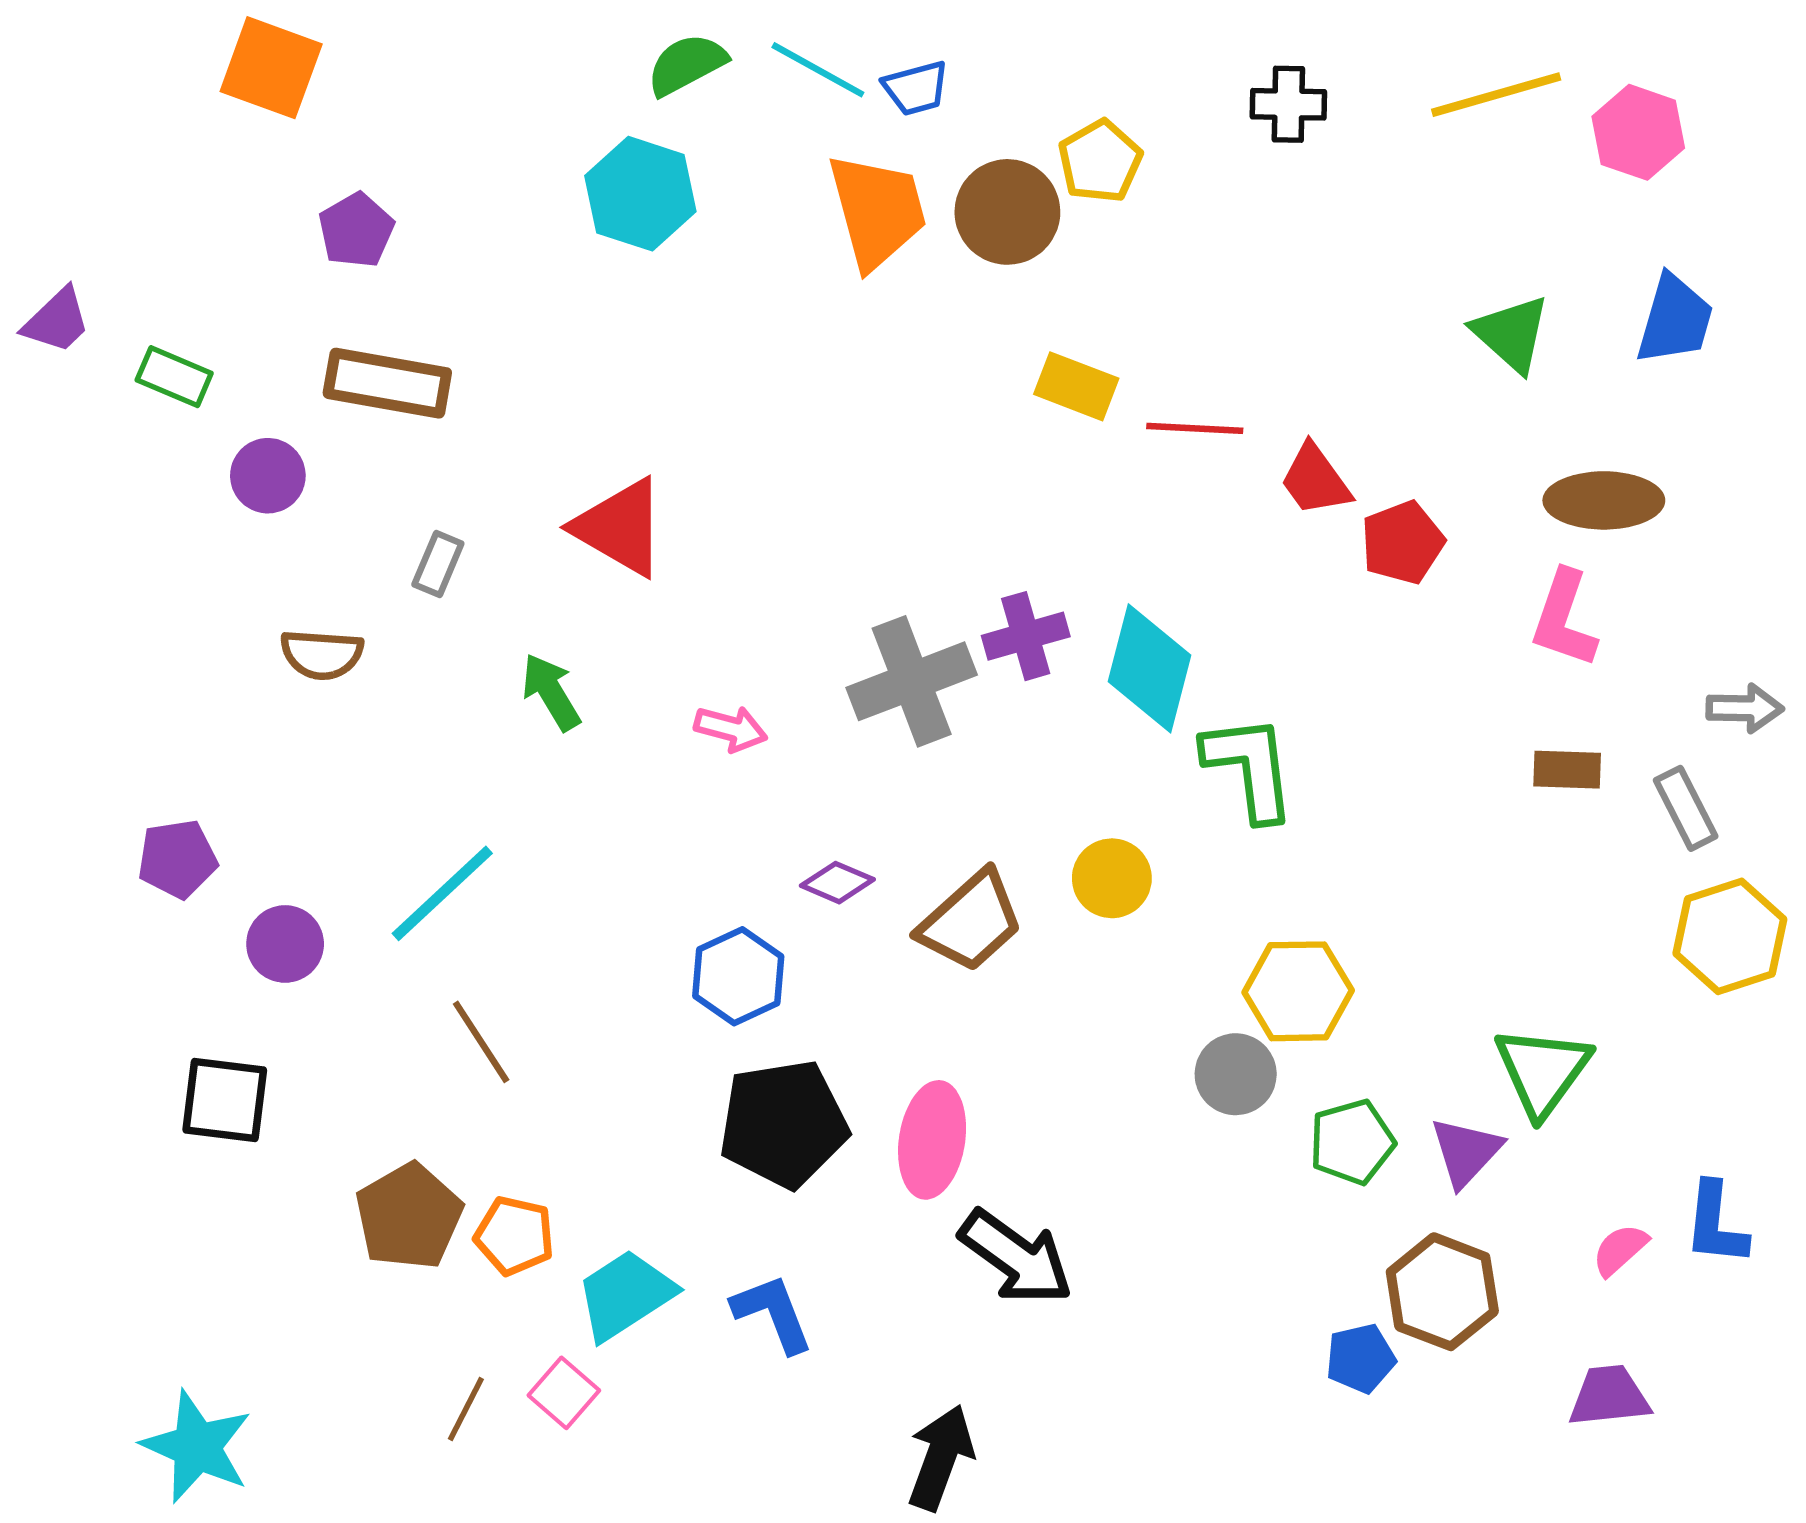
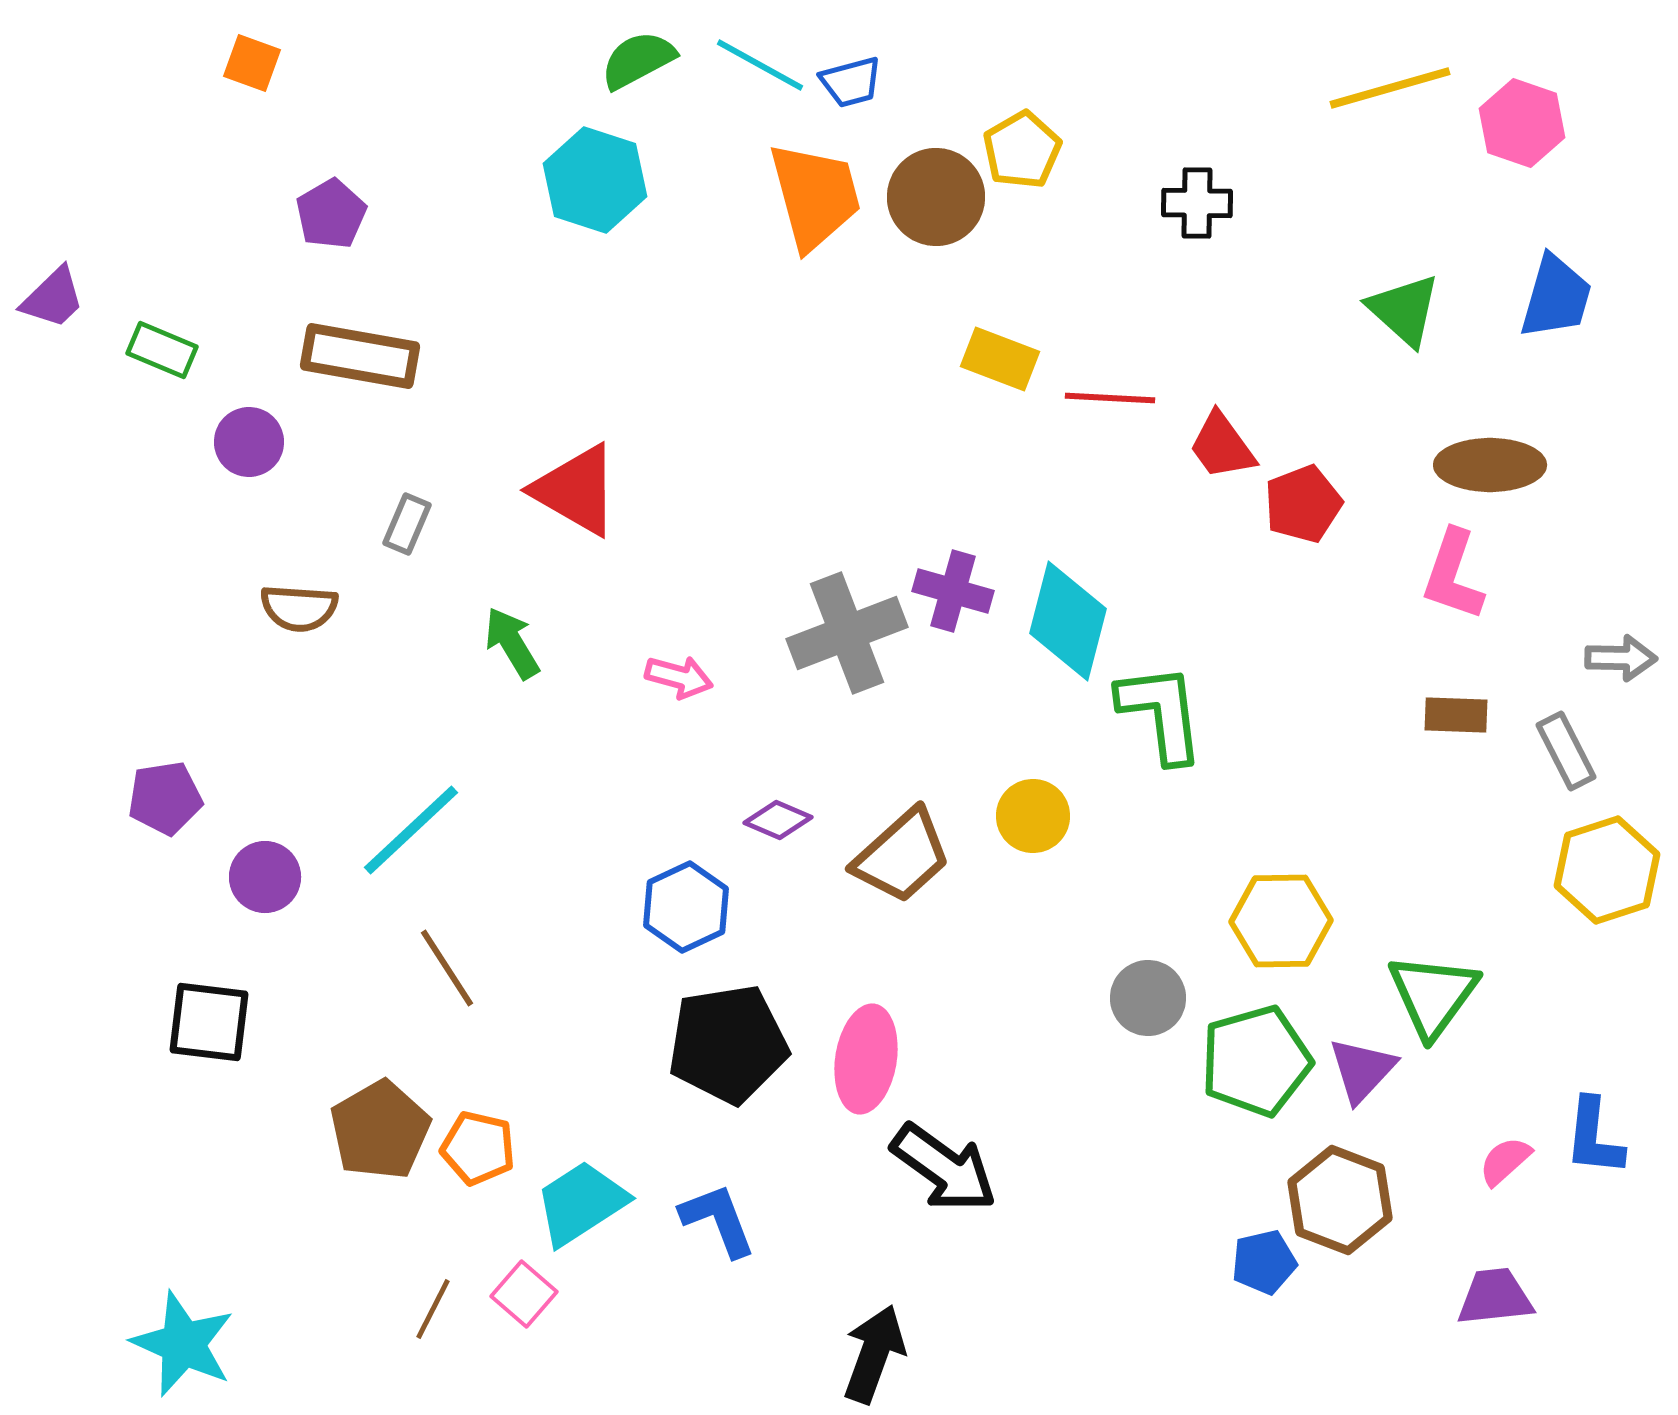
orange square: (271, 68) -> (252, 63), size x0.6
black cross: (1288, 104) -> (1197, 203), moved
purple cross: (1026, 636) -> (953, 591), turned 32
yellow hexagon: (1298, 991) -> (1281, 921), moved
green pentagon: (1352, 1142) -> (1256, 1061), size x1.4

